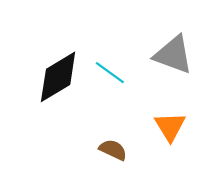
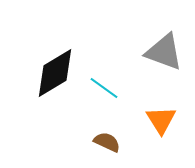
cyan line: (110, 73) -> (104, 88), moved

